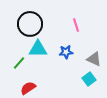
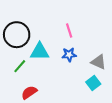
black circle: (30, 24) -> (17, 35), moved
pink line: (76, 25) -> (69, 30), moved

